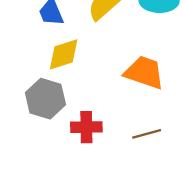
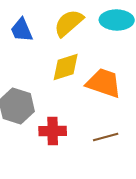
yellow diamond: (64, 54) -> (66, 67), moved

